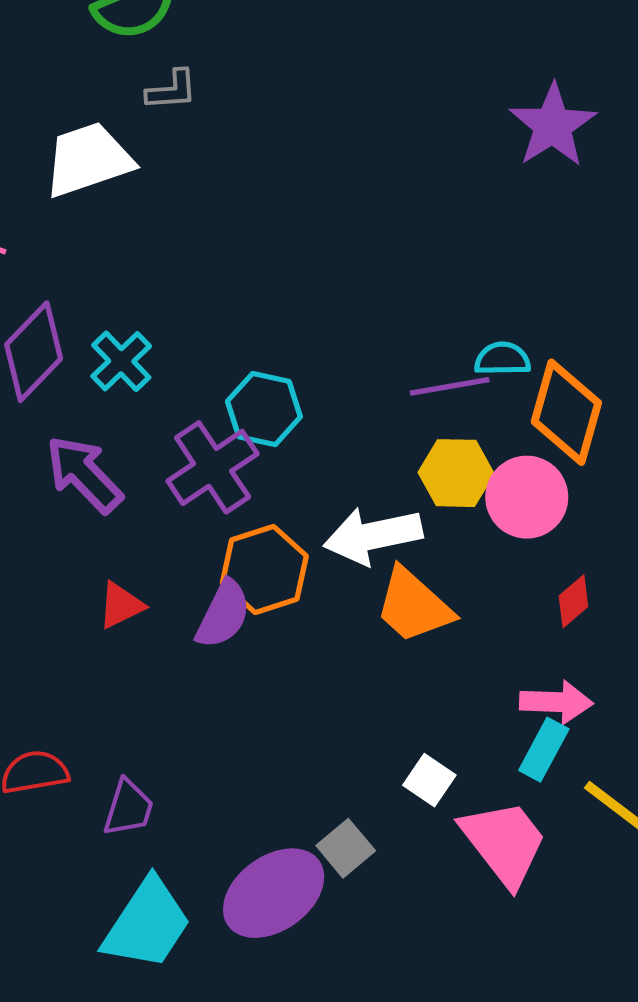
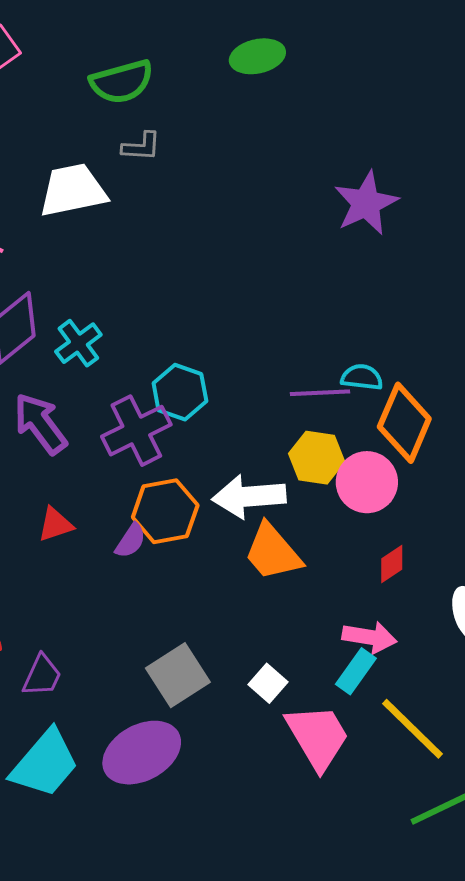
purple star: (553, 125) -> (366, 203), moved
purple semicircle: (223, 614) -> (130, 541), size x0.7
gray square: (346, 848) -> (178, 675), moved, size x1.5

